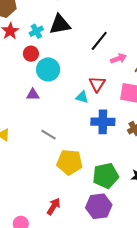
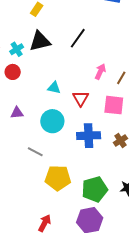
black line: (99, 41) -> (78, 38), moved
pink arrow: (118, 59) -> (100, 72), turned -42
cyan circle: (48, 69) -> (52, 121), moved
cyan triangle: (82, 97) -> (54, 88), moved

